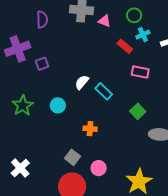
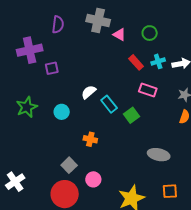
cyan cross: (143, 35) -> (158, 61), moved
green square: (138, 111) -> (132, 115), moved
white cross: (20, 168) -> (15, 182), moved

